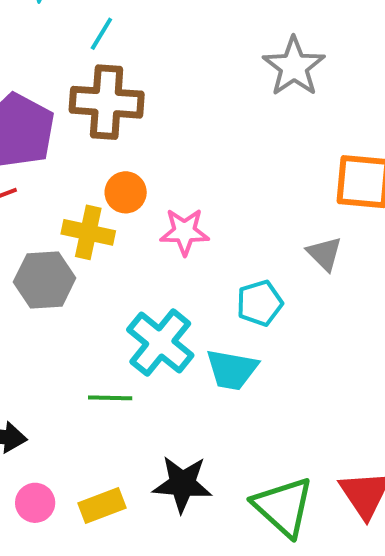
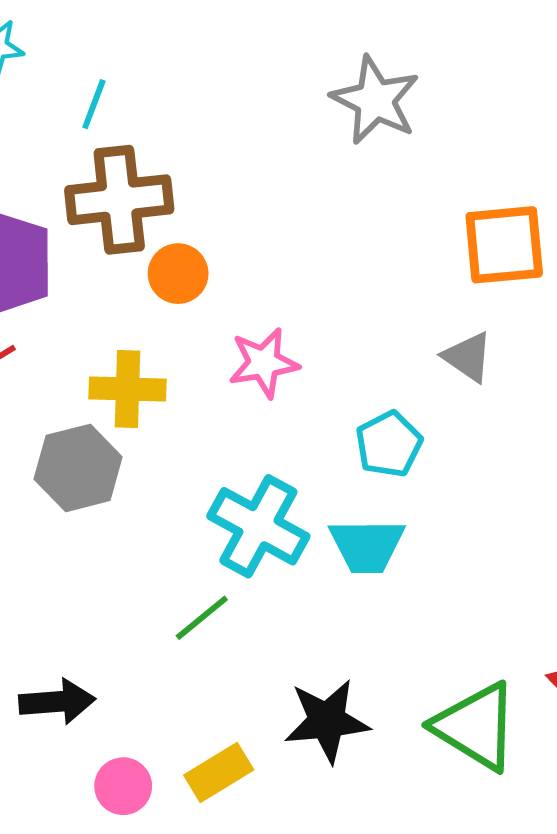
orange circle: (126, 192) -> (178, 274), moved
green line: (110, 398) -> (202, 618), turned -30

